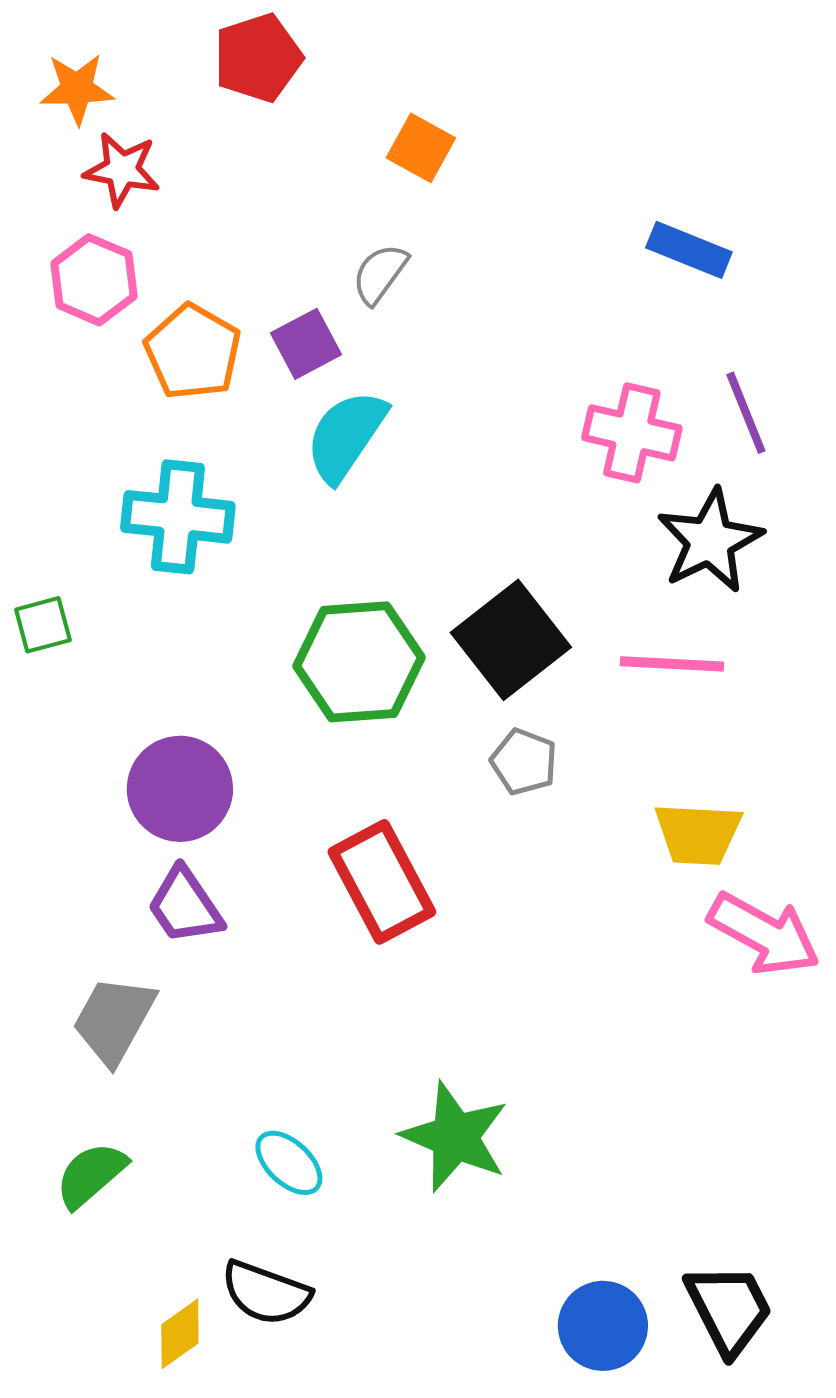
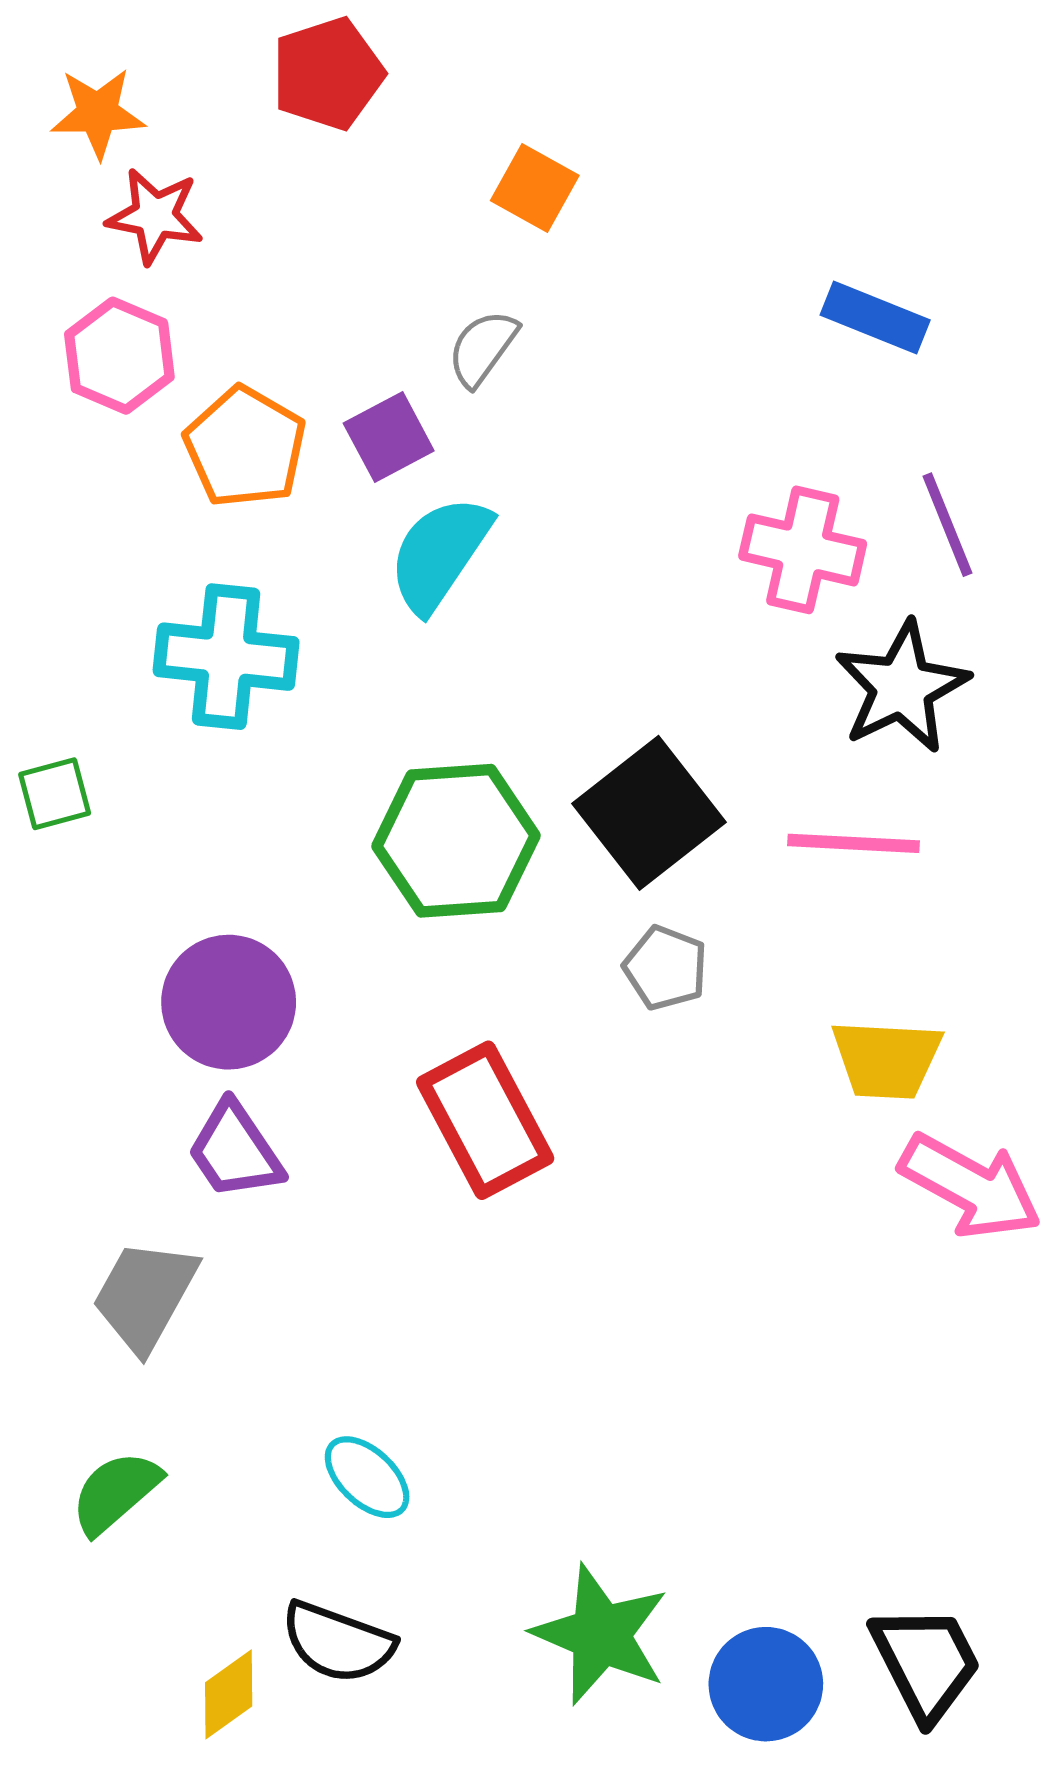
green star: (455, 1137) -> (601, 1635), moved

